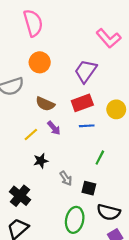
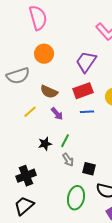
yellow line: (31, 135) -> (30, 112), moved
green line: (100, 158) -> (65, 141), moved
black cross: (20, 196) -> (26, 176), turned 30

